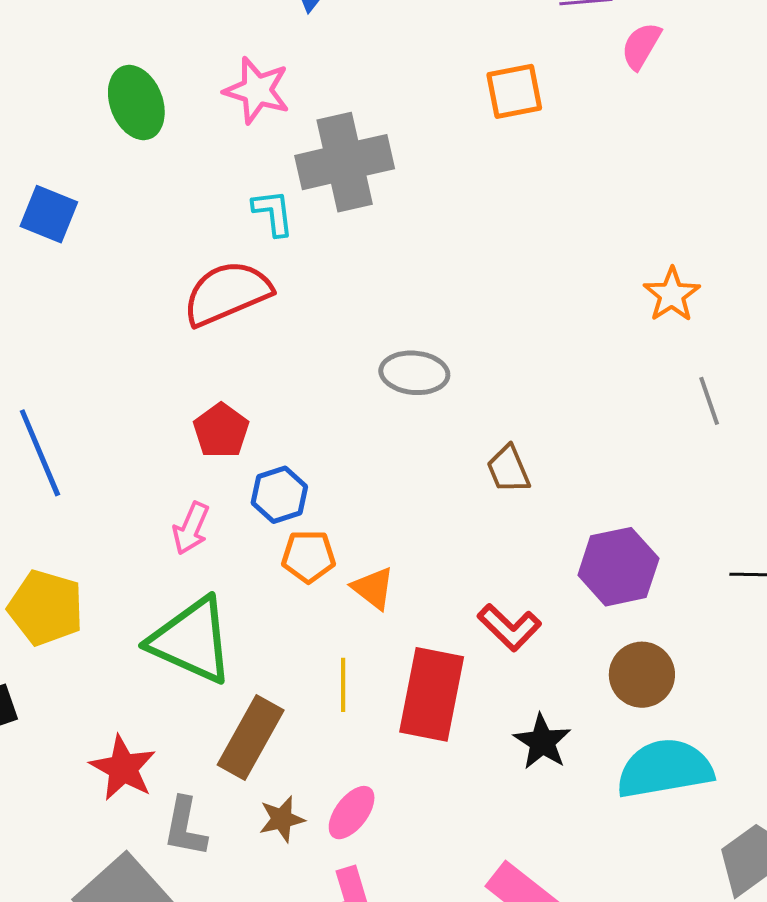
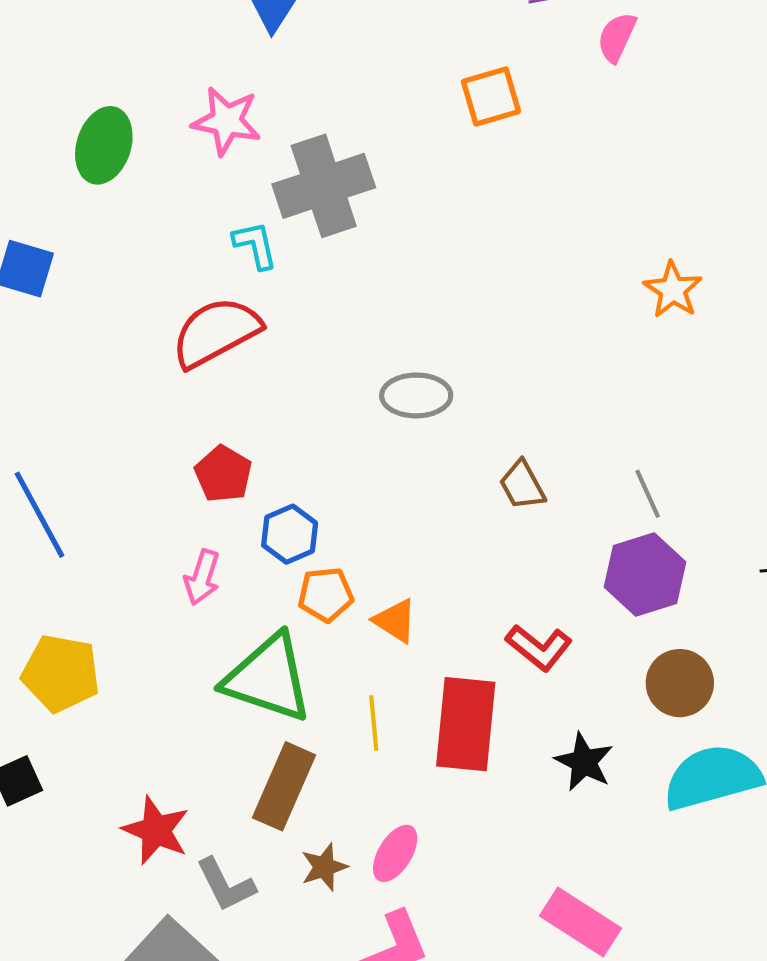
green ellipse: (136, 103) -> (104, 145), turned 44
gray line: (709, 401) -> (648, 494), moved
green triangle: (192, 640) -> (268, 678), moved
gray L-shape: (185, 827) -> (226, 885), turned -32

